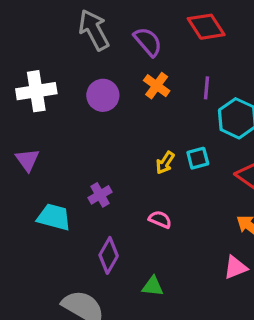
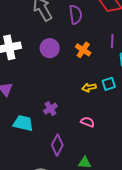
purple semicircle: (148, 42) -> (76, 15), turned 36
orange cross: (157, 86) -> (83, 50), moved
yellow arrow: (165, 163) -> (89, 87), turned 48

